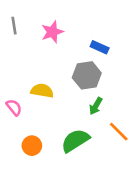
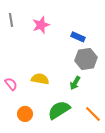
gray hexagon: (87, 75) -> (86, 59), moved
yellow semicircle: (42, 91) -> (40, 79), moved
orange line: (119, 132) -> (93, 114), moved

